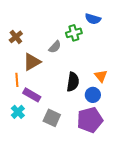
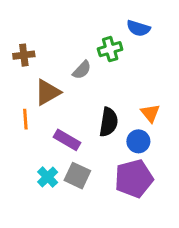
brown cross: (16, 37) -> (24, 55), turned 32
purple rectangle: (32, 95) -> (67, 140), moved
cyan cross: (18, 112) -> (48, 177), moved

